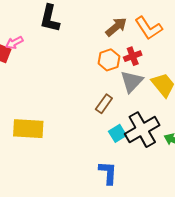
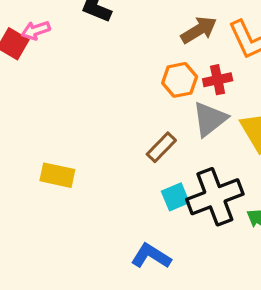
yellow rectangle: (28, 129) -> (57, 175), moved, size x0.7
blue L-shape: (108, 173) -> (151, 256), turned -70

